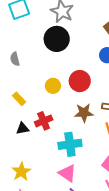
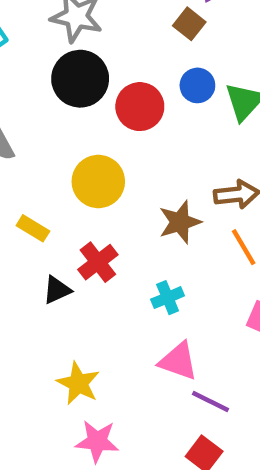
red circle: (80, 81) -> (140, 107), moved
yellow circle: (53, 86) -> (98, 181), size x1.5
cyan cross: (70, 144) -> (168, 298), size x0.6

